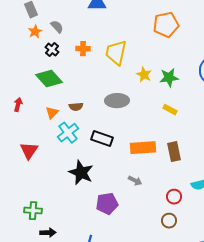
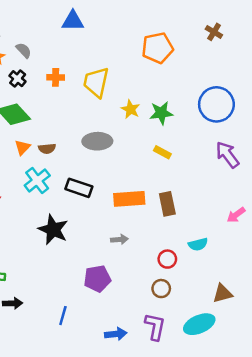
orange triangle: (52, 113) -> (22, 147), moved
gray arrow: (135, 181) -> (119, 239), turned -32
purple pentagon: (107, 204) -> (97, 279), moved

